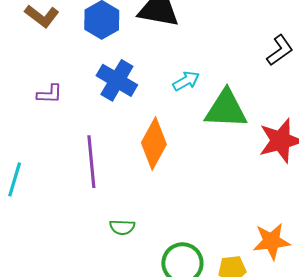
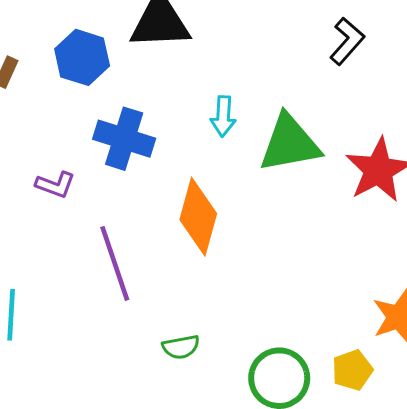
cyan arrow: (186, 81) -> (223, 116), turned 136
purple L-shape: (50, 94) -> (55, 185), moved, turned 32

